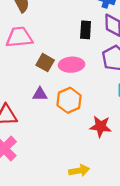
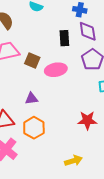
brown square: (45, 63) -> (32, 61), moved
orange hexagon: (69, 100) -> (34, 128), moved

